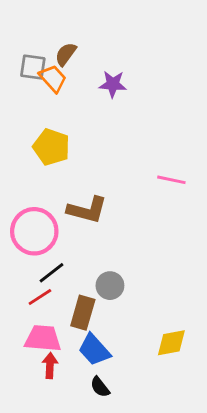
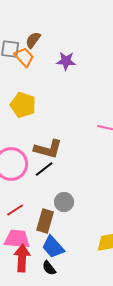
black line: (51, 273) -> (44, 169), moved
red arrow: (50, 366) -> (22, 258), size x1.5
black semicircle: (100, 387) -> (49, 268), moved

